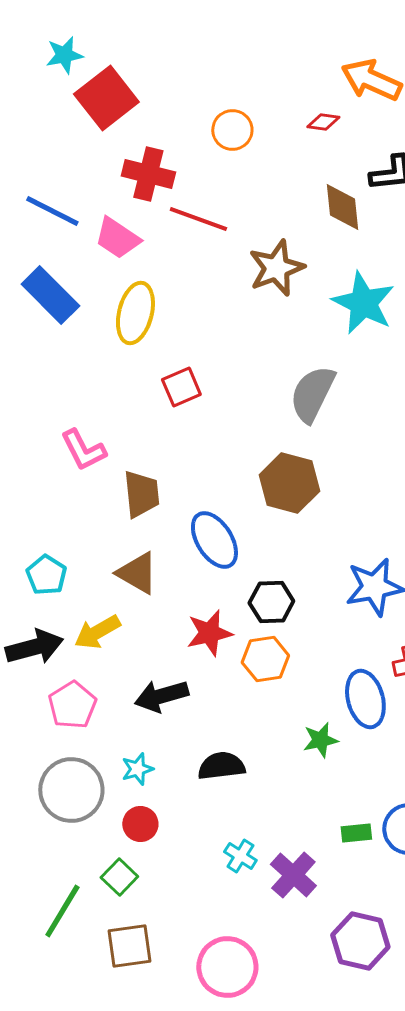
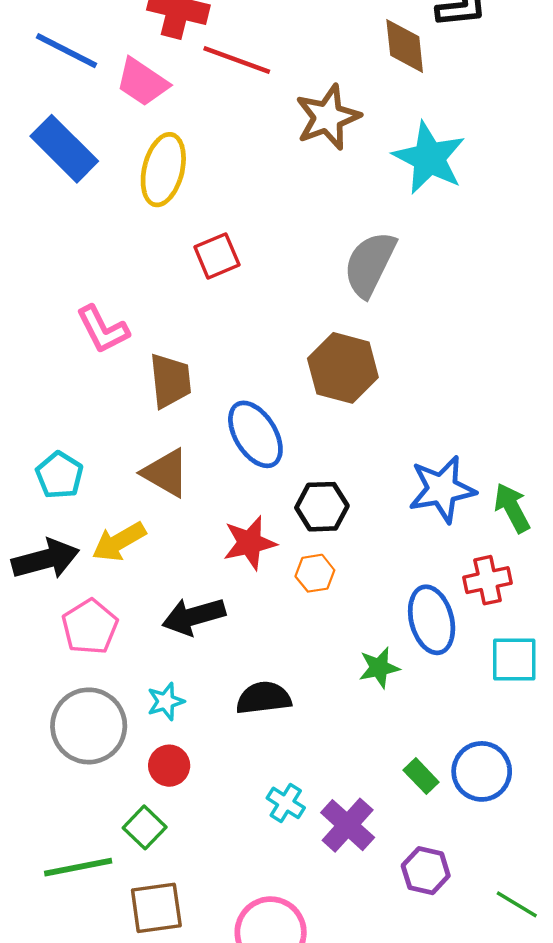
orange hexagon: (265, 659) -> (315, 573), size x0.7
green rectangle: (356, 833) -> (421, 776), turned 52
green line: (62, 911) -> (78, 867), turned 48
purple hexagon: (360, 941) -> (426, 871), moved, size x0.7

